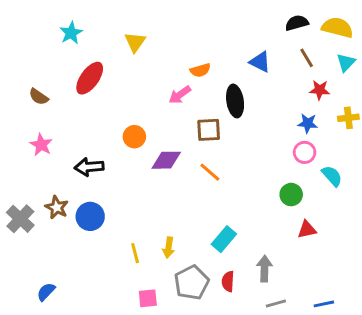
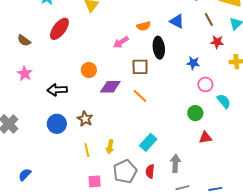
orange semicircle: (200, 70) -> (144, 26), moved
blue star: (308, 123) -> (193, 63), moved
brown star: (57, 207) -> (85, 119), moved

